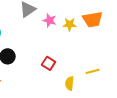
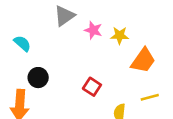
orange trapezoid: (93, 19) -> (143, 60), moved, turned -45

